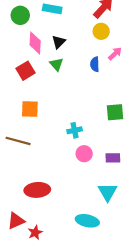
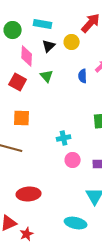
yellow circle: (101, 31) -> (72, 42), moved
black triangle: (59, 42) -> (49, 46), moved
red square: (26, 71) -> (18, 82), turned -30

